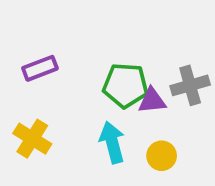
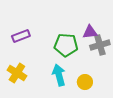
purple triangle: (152, 101) -> (90, 32), moved

